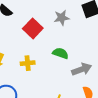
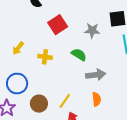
gray star: (62, 18) -> (92, 31), moved

